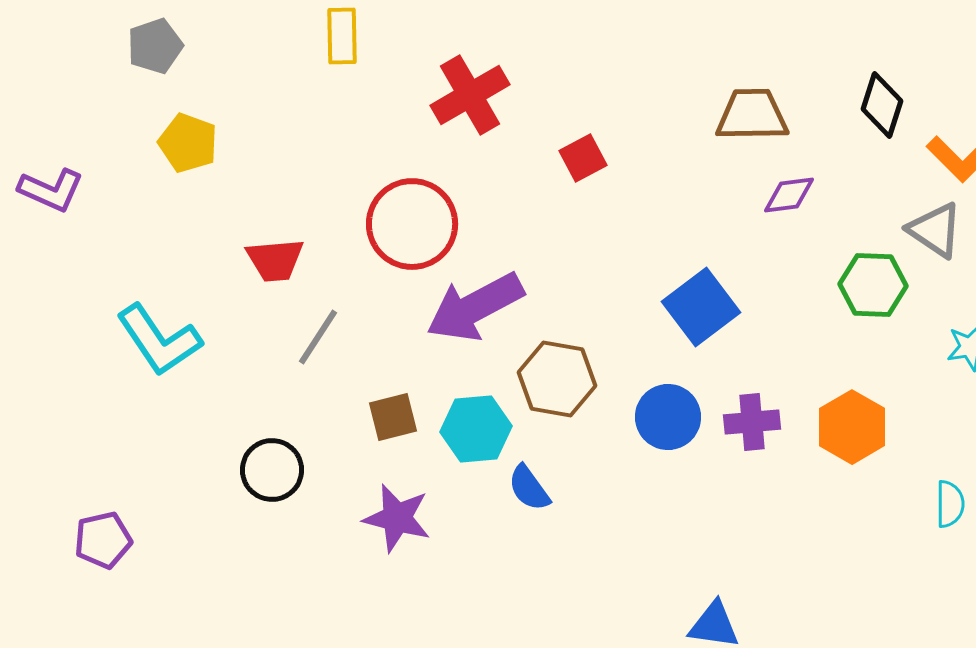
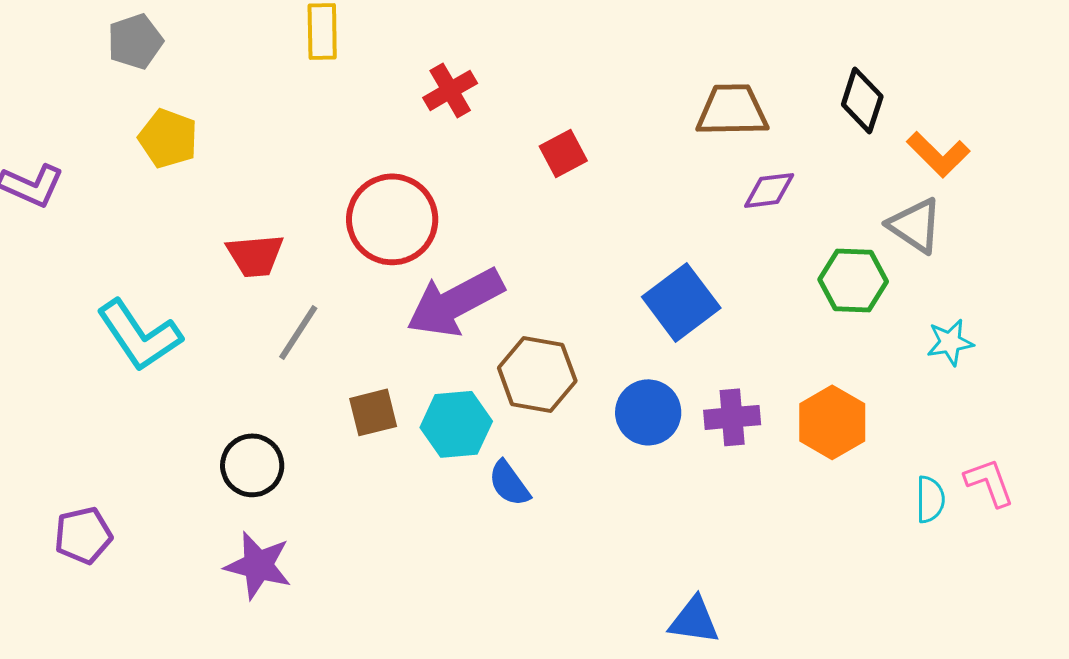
red cross: (470, 95) -> (450, 90), size x0.7
purple star: (397, 518) -> (258, 565), moved

